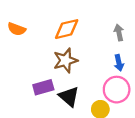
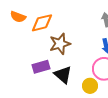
orange diamond: (67, 29) -> (42, 23), moved

